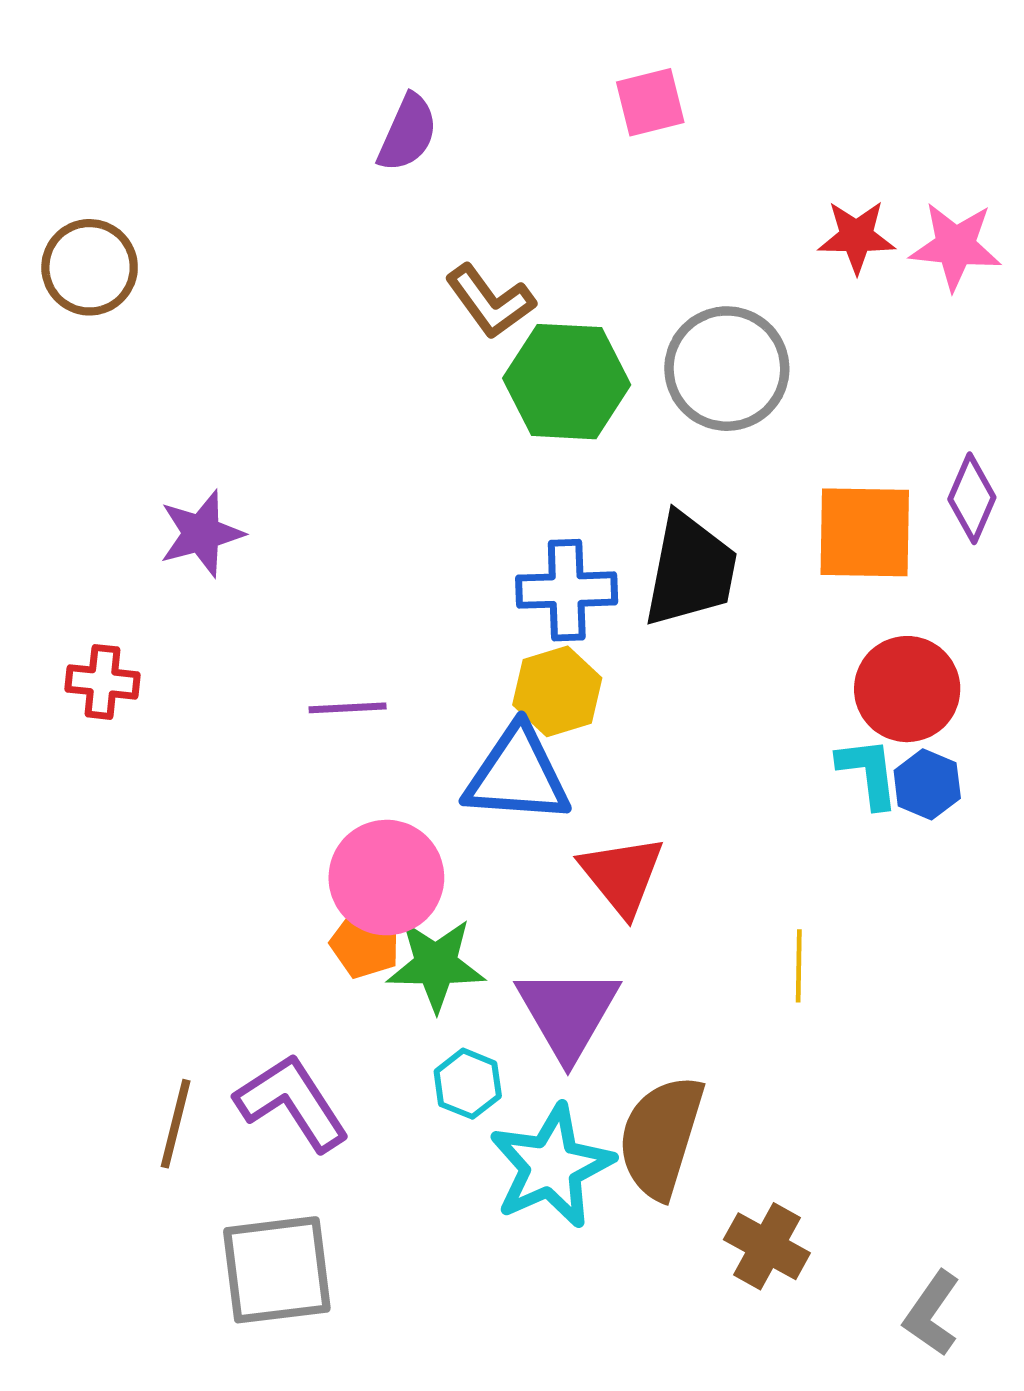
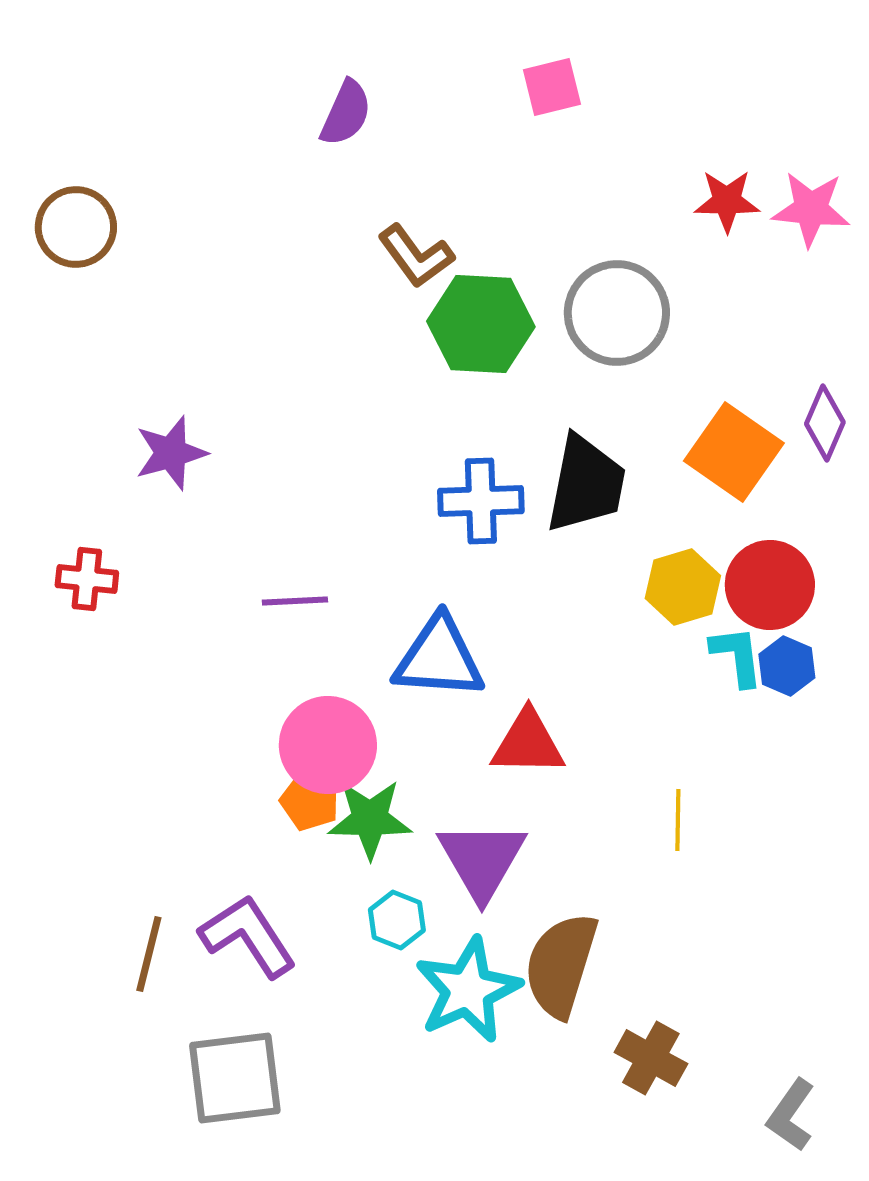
orange square: (865, 532) -> (734, 452), turned 34
yellow hexagon: (557, 691) -> (683, 587), moved
red triangle: (622, 875) -> (528, 743), turned -50

